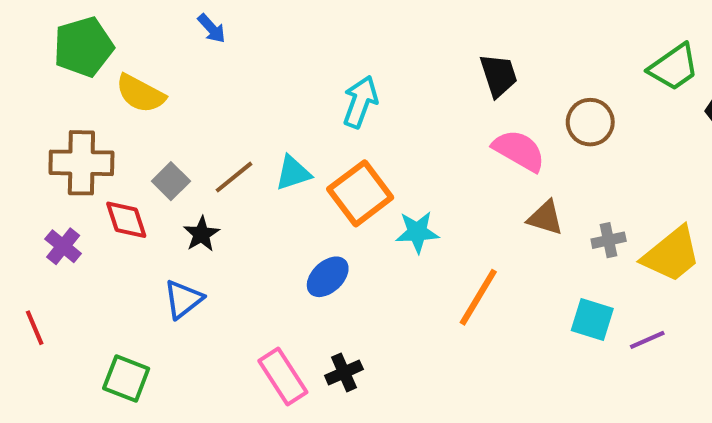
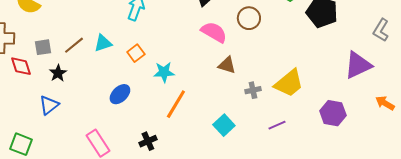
gray square: (171, 181) -> (43, 47), turned 36
orange square: (360, 193) -> (136, 53), size x0.6
gray cross: (609, 240) -> (253, 90), moved
orange line: (478, 297) -> (176, 104), moved
cyan square: (592, 320) -> (224, 125), moved, turned 30
black cross: (344, 372) -> (148, 141), moved

